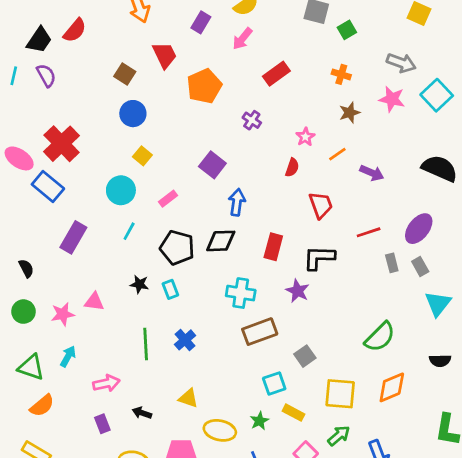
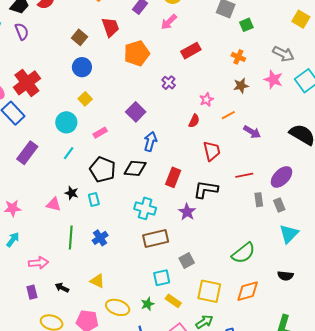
pink triangle: (94, 302) -> (54, 204), moved

